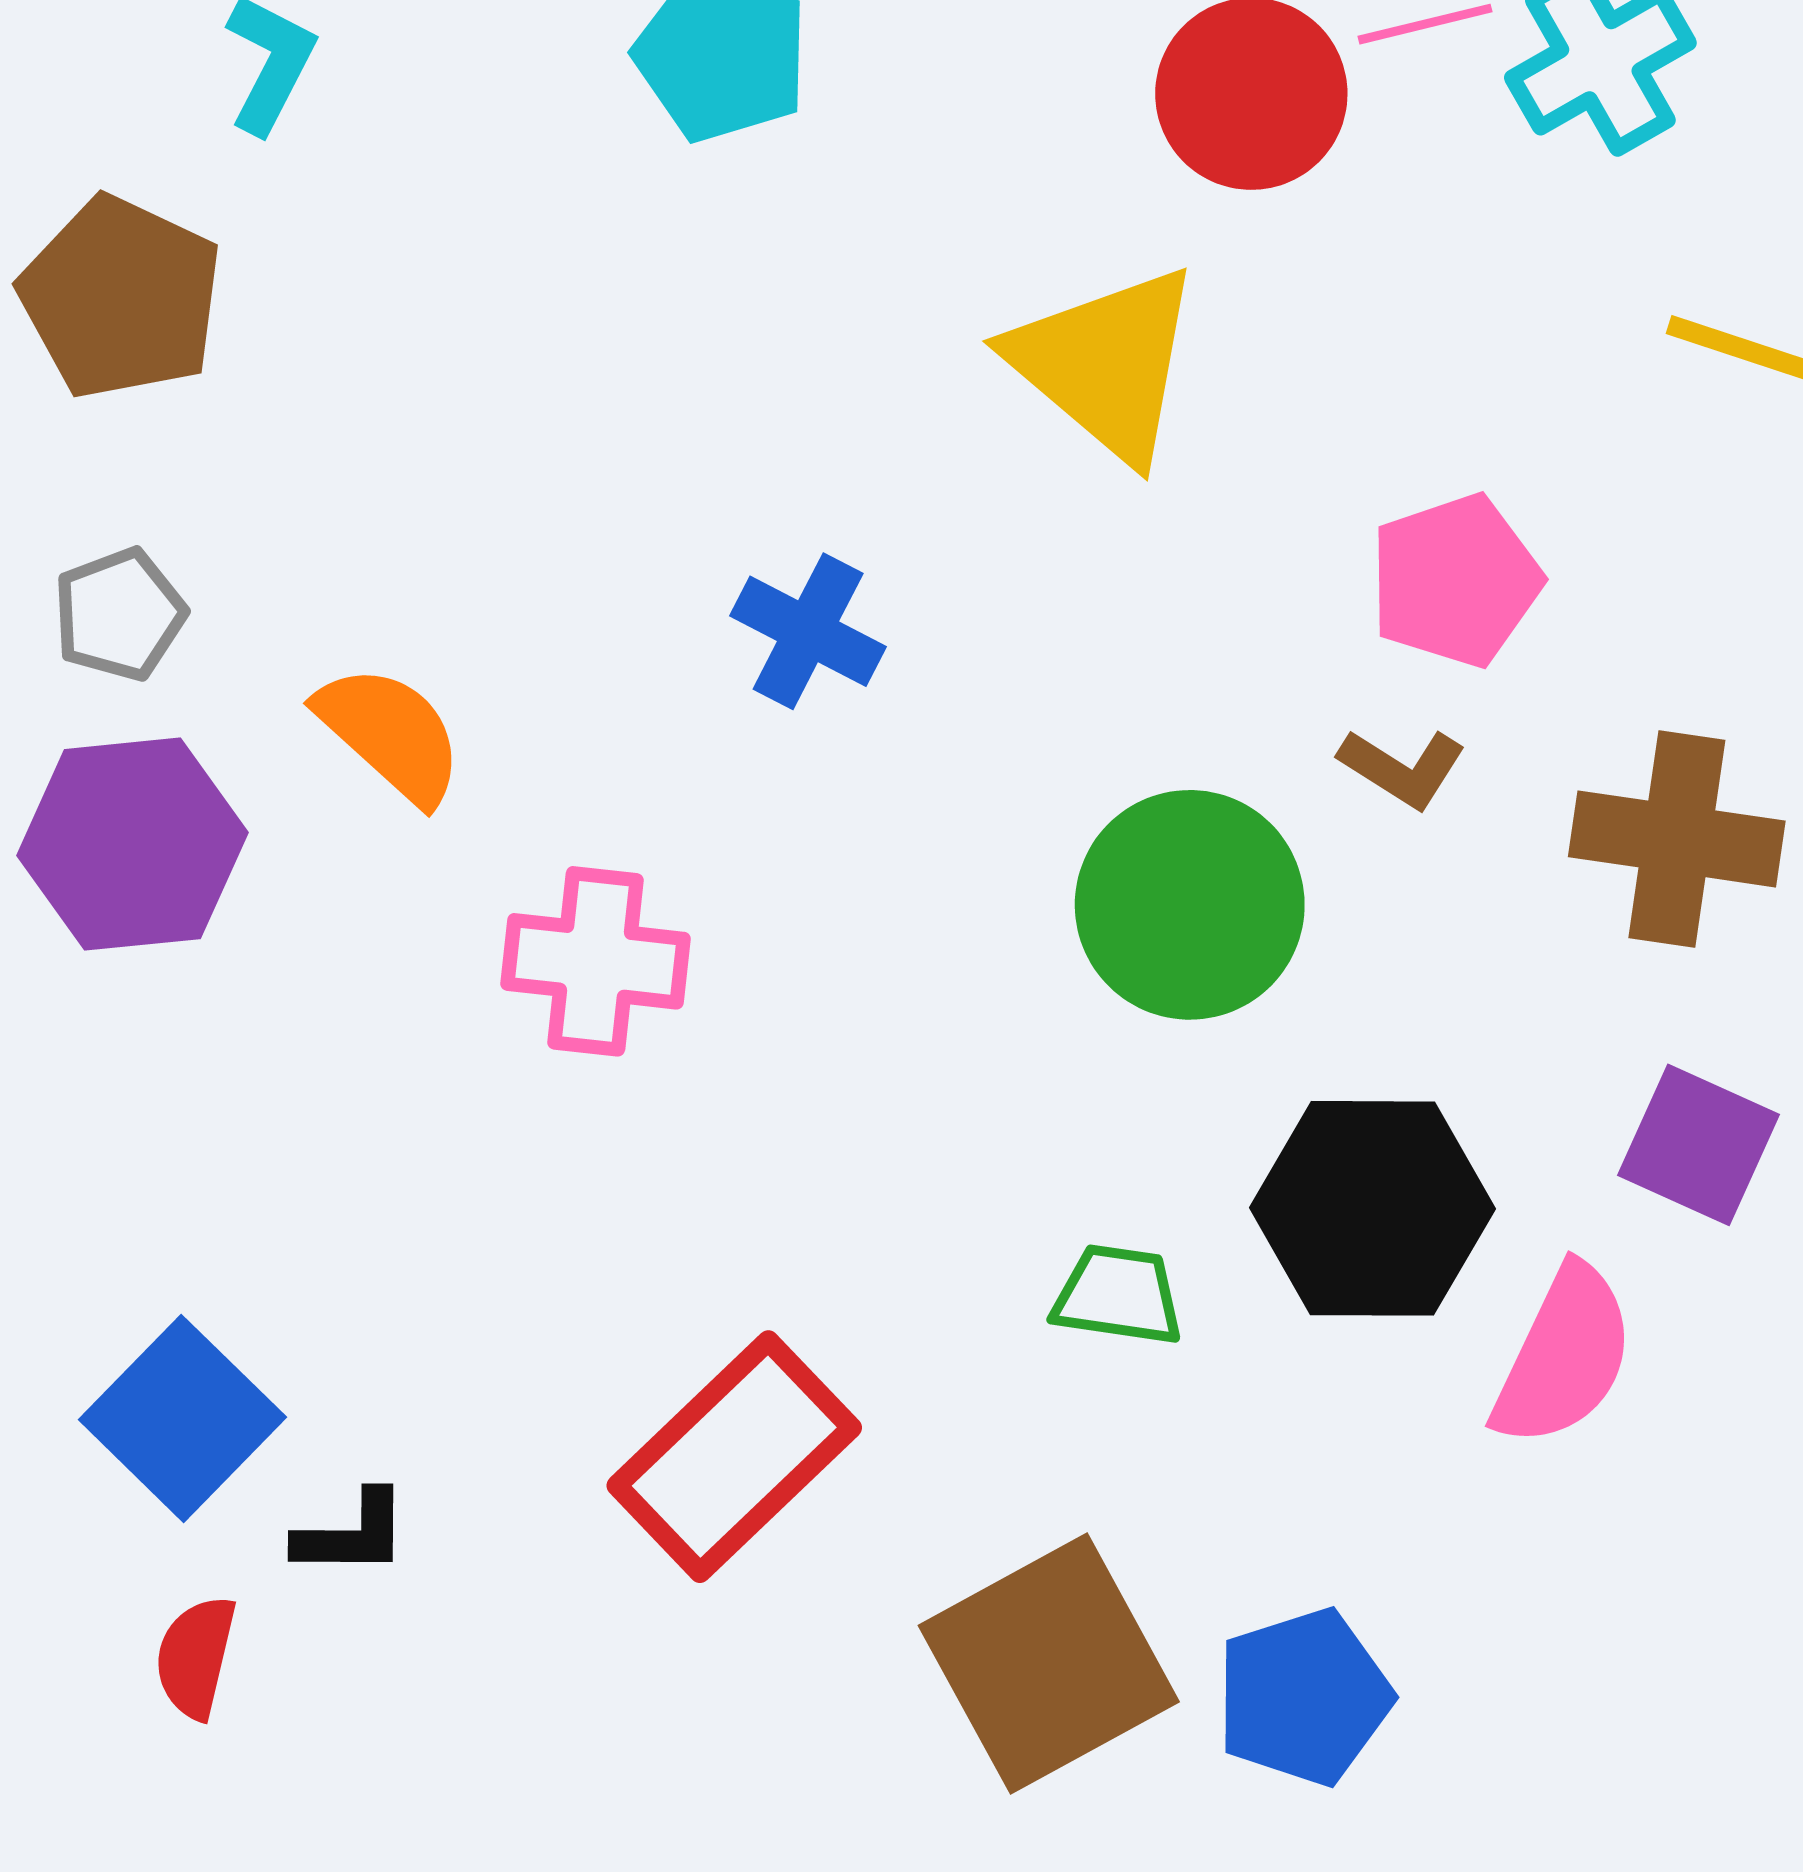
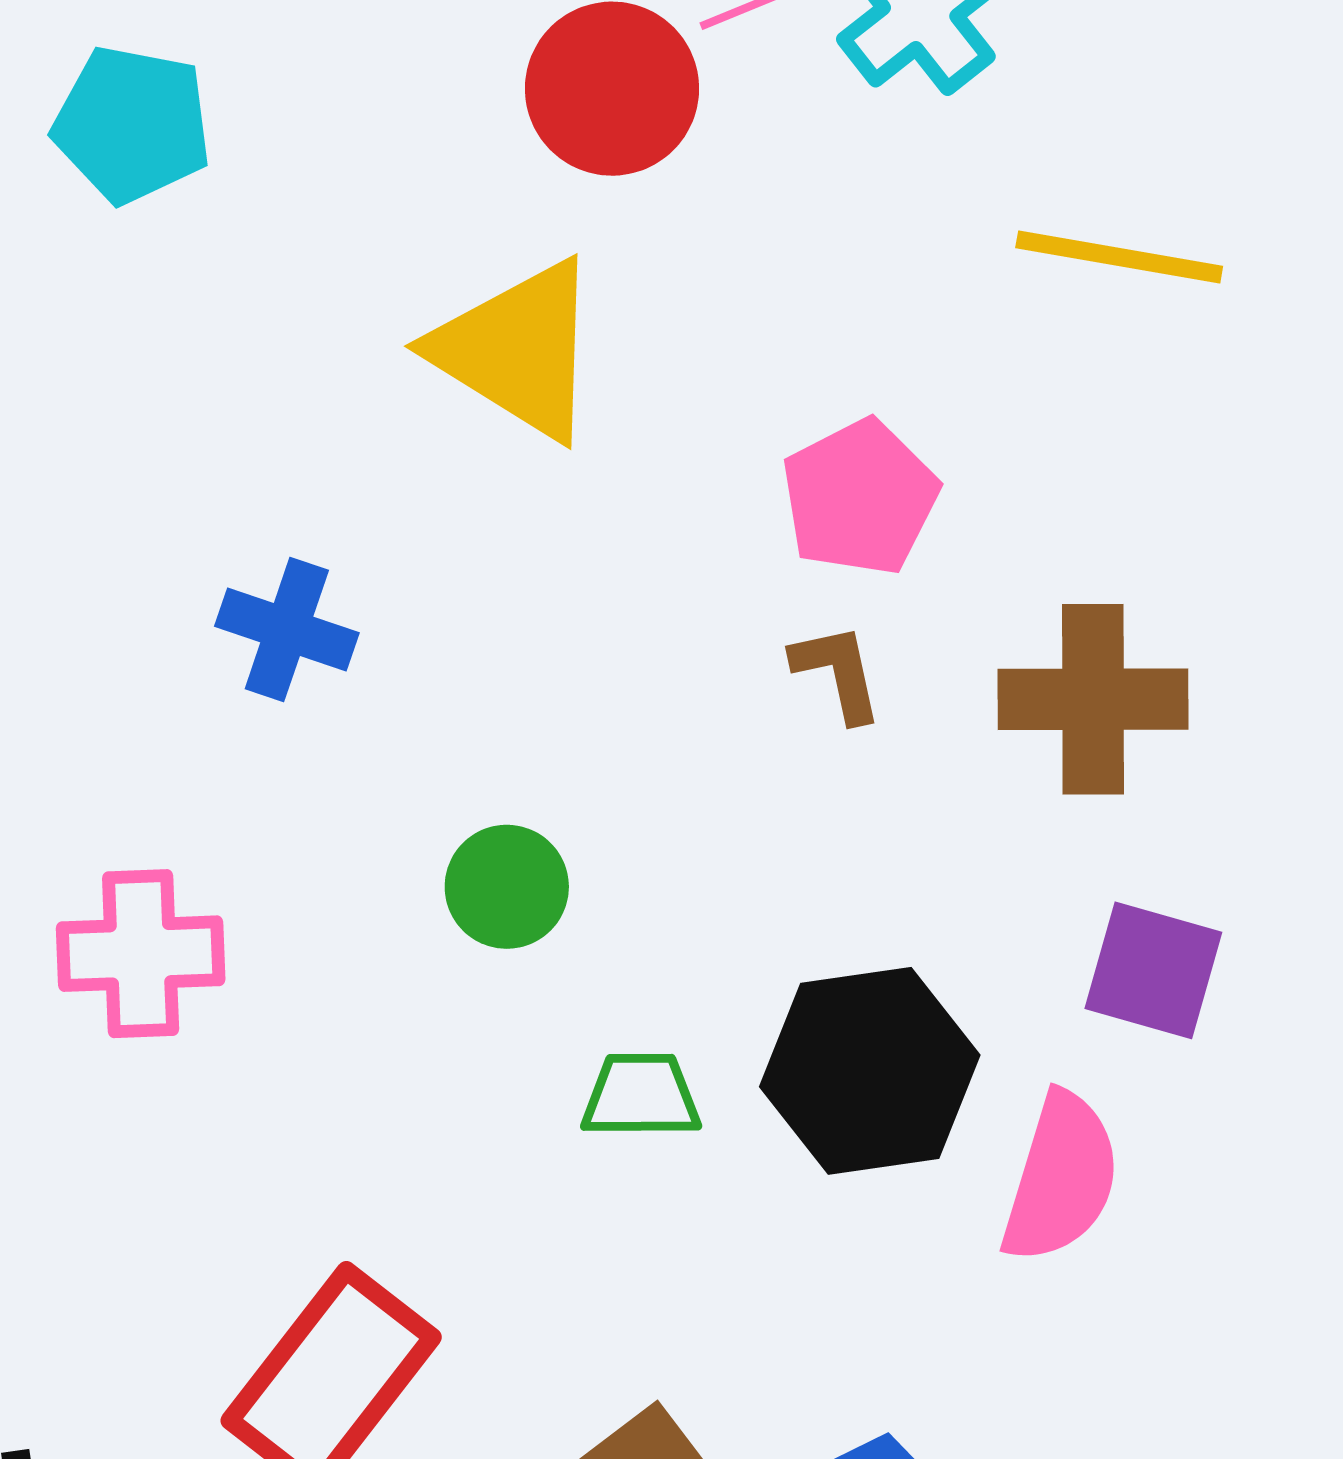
brown L-shape: (1402, 768) -> (838, 672), turned -126
green circle: (1190, 905) -> (507, 887), moved, size x0.6
green trapezoid: (1118, 1295) -> (641, 1096), moved

